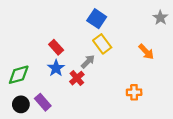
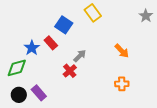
blue square: (97, 19) -> (64, 25), moved
yellow rectangle: (102, 44) -> (93, 13), moved
orange arrow: (146, 52) -> (122, 51), moved
blue star: (56, 68) -> (32, 48), moved

